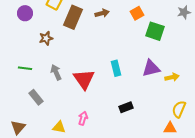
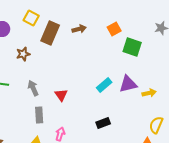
cyan rectangle: (116, 68) -> (104, 85), moved, turned 63
red triangle: (84, 79) -> (61, 95), size x0.6
gray rectangle: (36, 97) -> (39, 115), moved, turned 35

